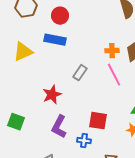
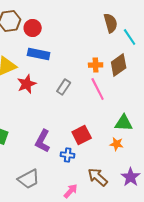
red circle: (60, 16) -> (33, 28), moved
red star: (52, 95) -> (27, 84), moved
red square: (98, 121) -> (82, 135), turned -36

